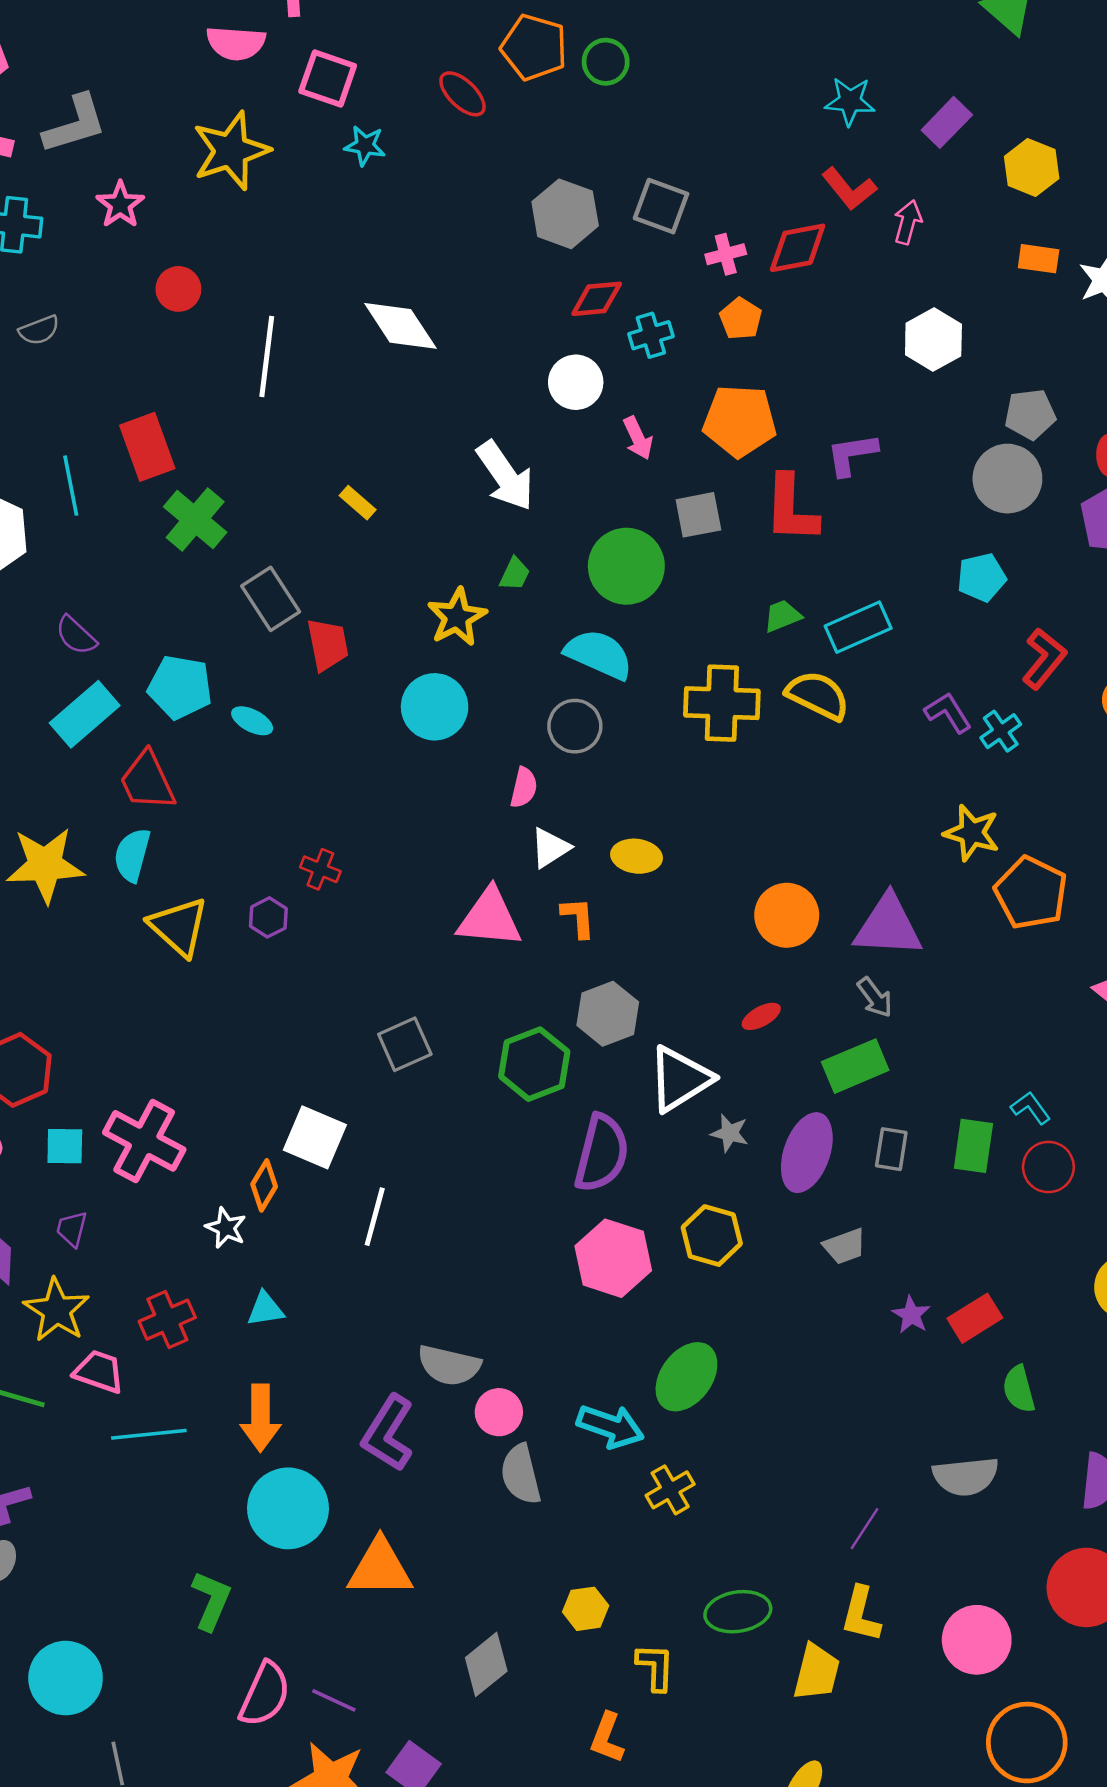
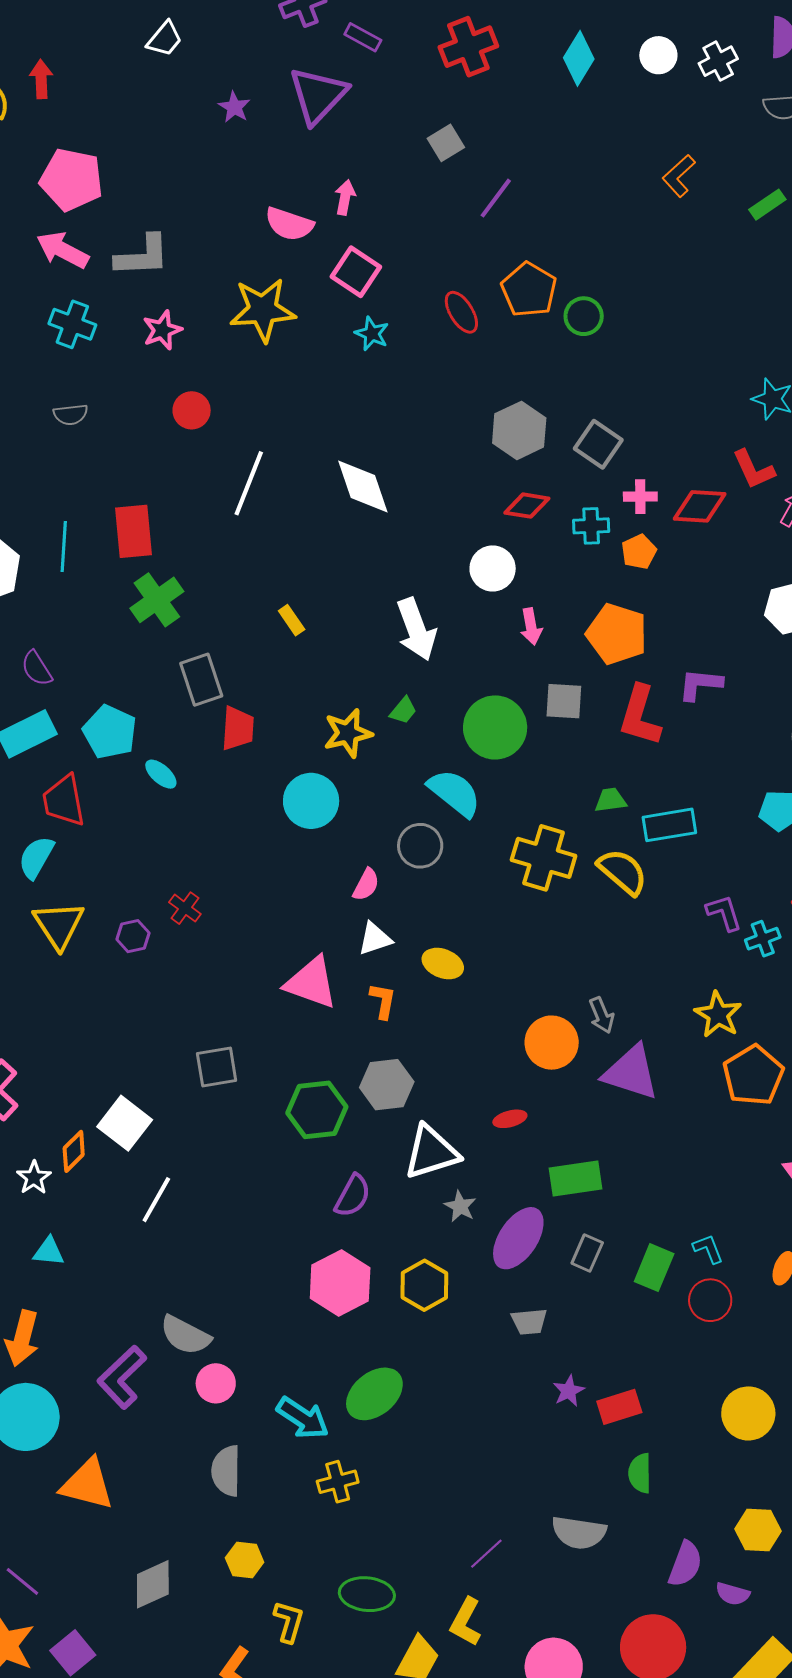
cyan cross: (651, 335) -> (591, 526), moved
gray arrow: (875, 997) -> (601, 1015), moved
purple semicircle: (602, 1153) -> (353, 1196), size x0.7
gray semicircle: (521, 1474) -> (226, 1471), moved

